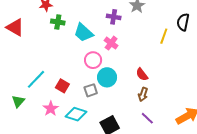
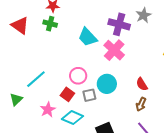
purple cross: (114, 17) -> (119, 24), size x1.5
green cross: (58, 22) -> (50, 24), moved
pink cross: (111, 43) -> (114, 50), size x1.5
pink circle: (93, 60) -> (78, 76), moved
red square: (62, 86) -> (67, 94), moved

